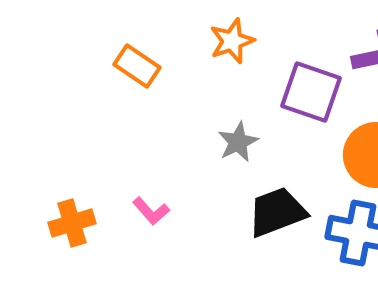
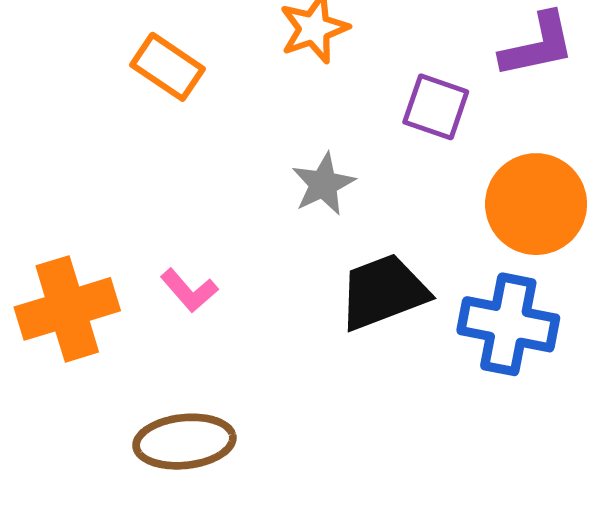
purple square: (311, 92) -> (436, 107), size x0.7
orange cross: (72, 223) -> (67, 309), size x1.4

